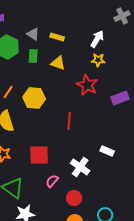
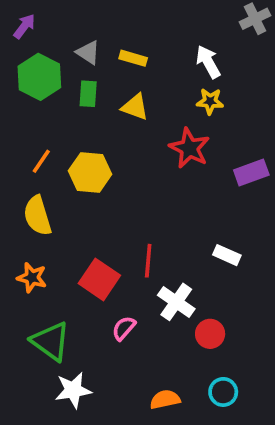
white arrow: (97, 39) -> (208, 62), turned -60
red line: (69, 121) -> (148, 261), moved
white rectangle: (107, 151) -> (227, 255), moved
red square: (39, 155) -> (99, 279), turned 35
red circle: (74, 198) -> (210, 334), moved

